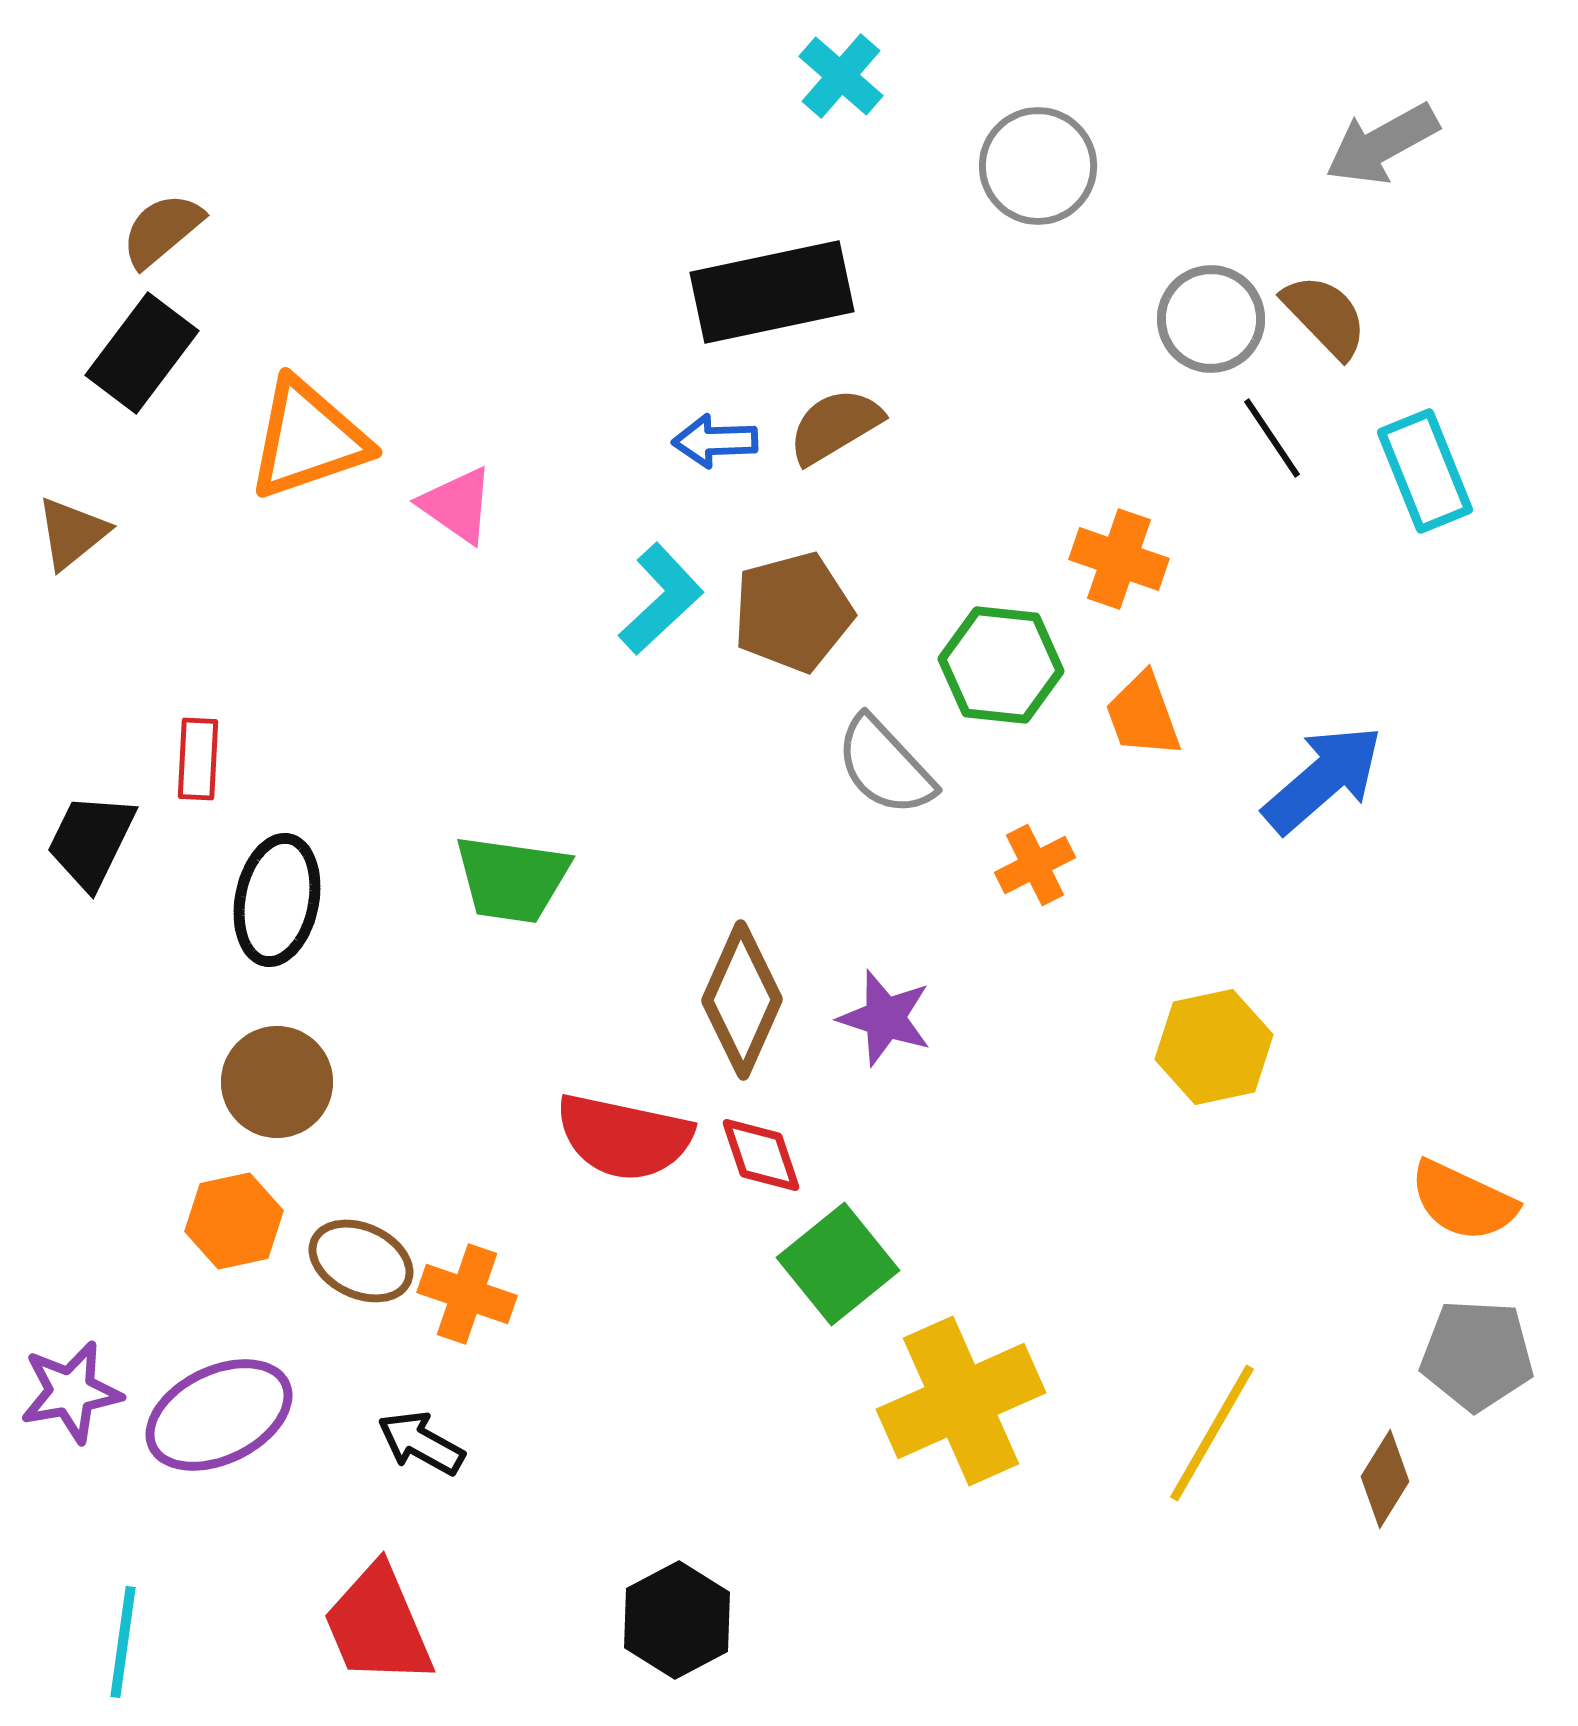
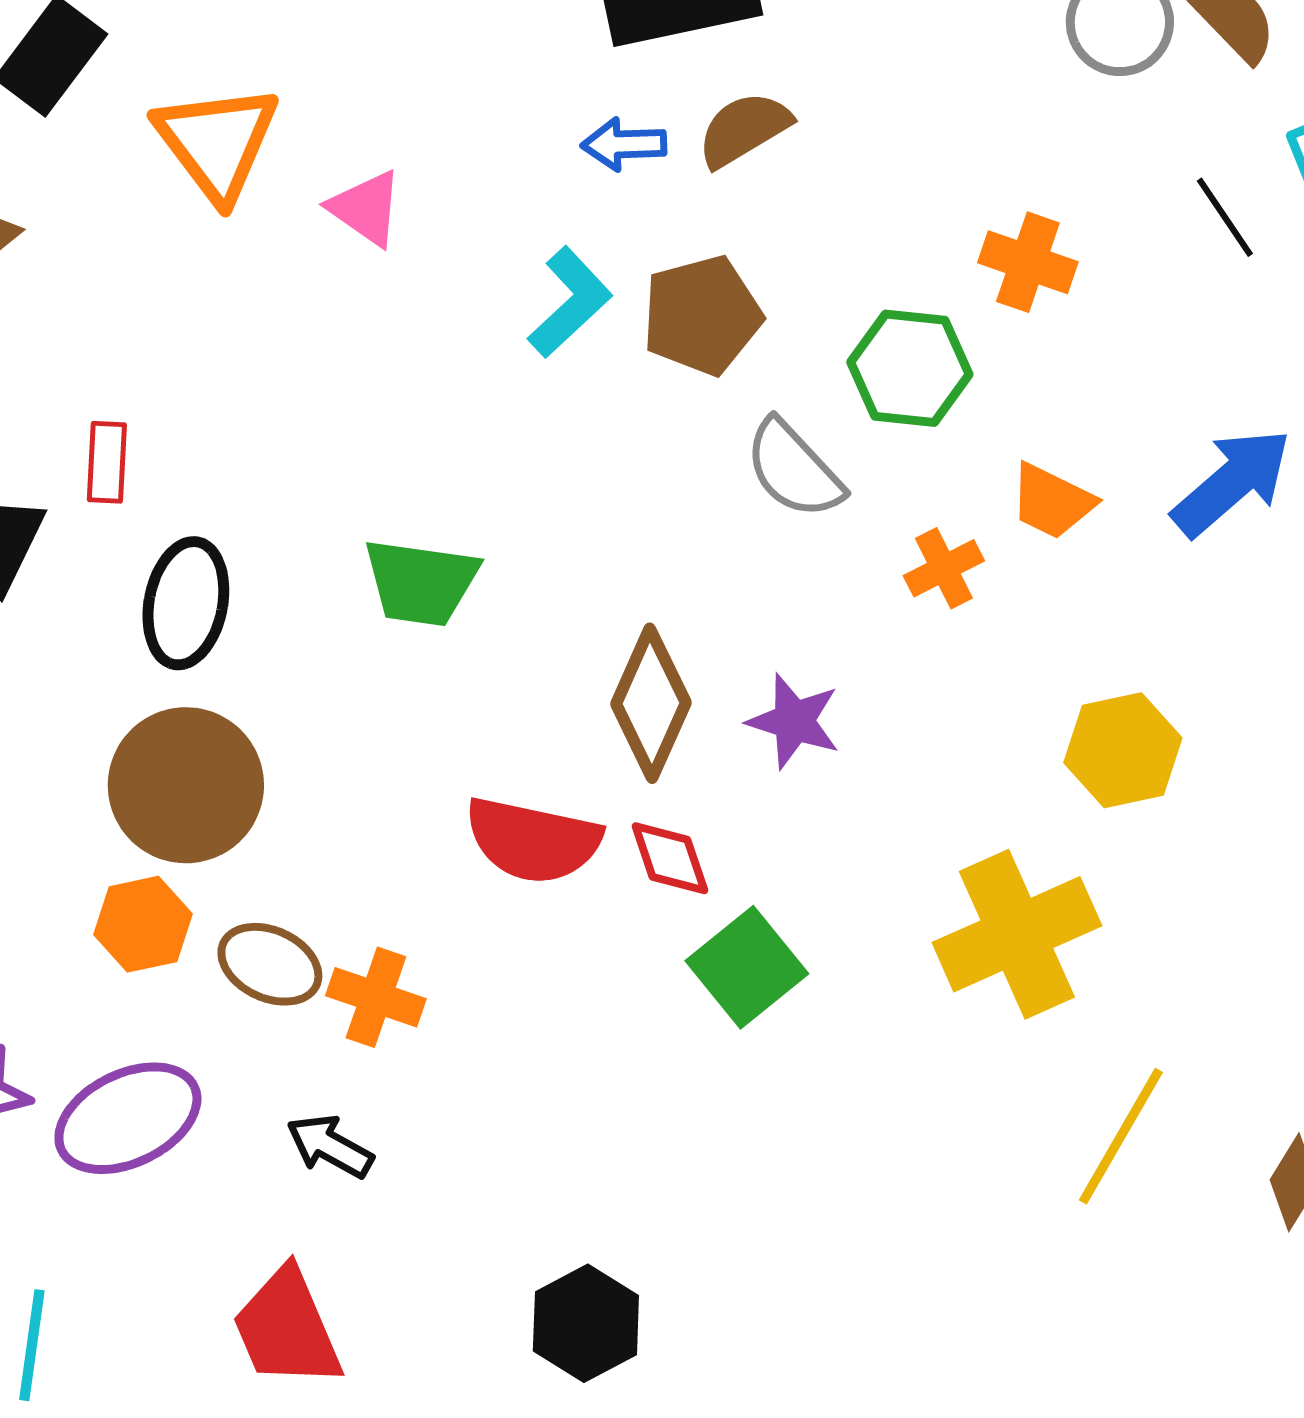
black line: (1272, 438) -> (1225, 217), moved
orange triangle: (308, 439) -> (217, 142), turned -48
orange trapezoid: (1143, 715) -> (1052, 501), moved, turned -44
brown circle: (277, 1082) -> (186, 785), size x1.4
yellow cross: (961, 1401) -> (1017, 934), moved

